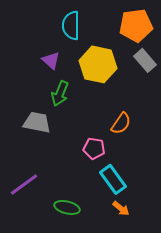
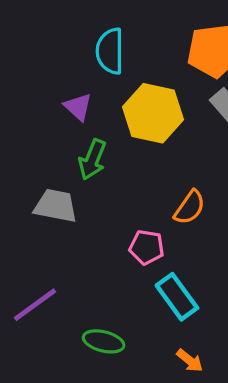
orange arrow: (121, 208) -> (190, 361), moved

